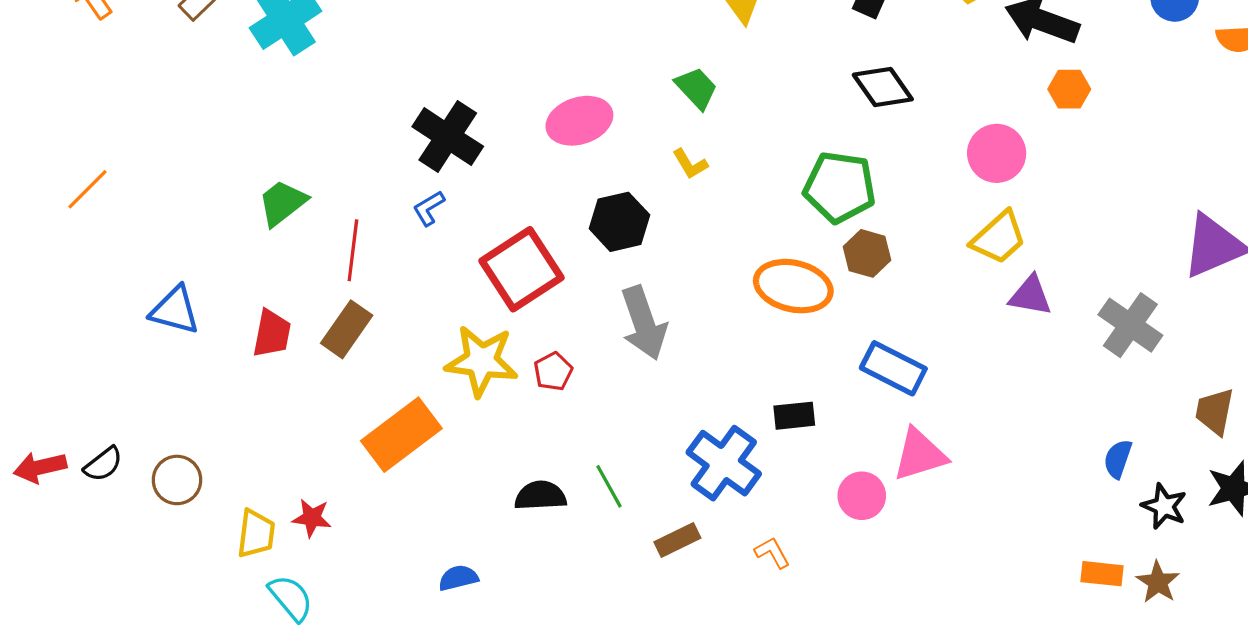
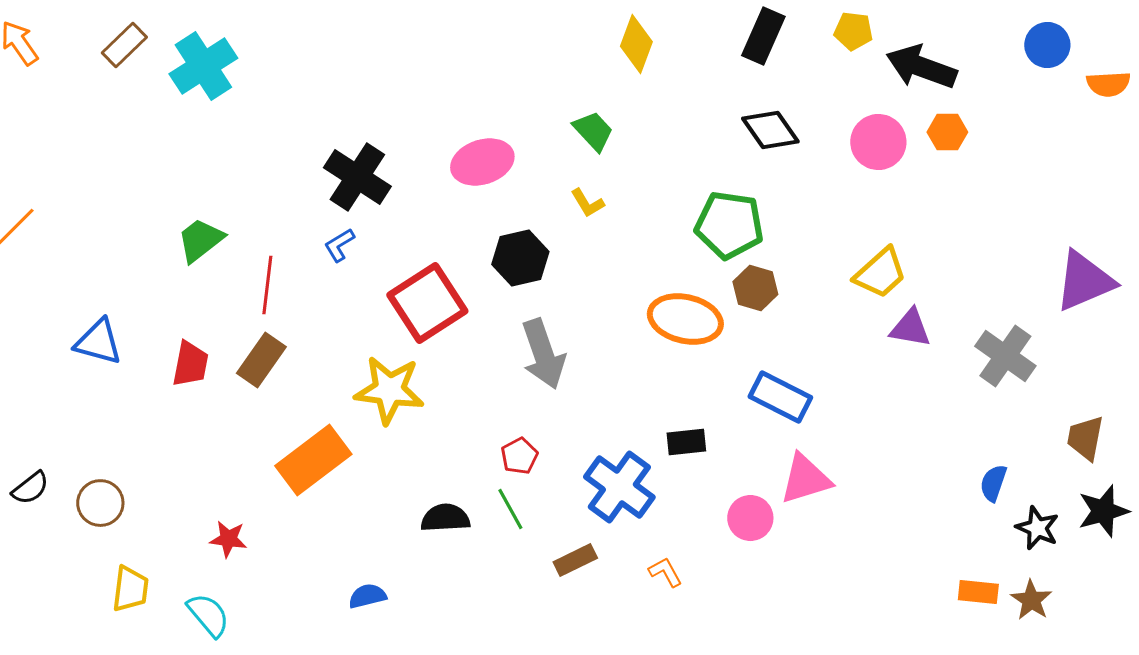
pink circle: (997, 153) -> (878, 142), moved
red pentagon: (553, 371) -> (519, 456), moved
yellow trapezoid: (256, 534) -> (130, 589), moved

